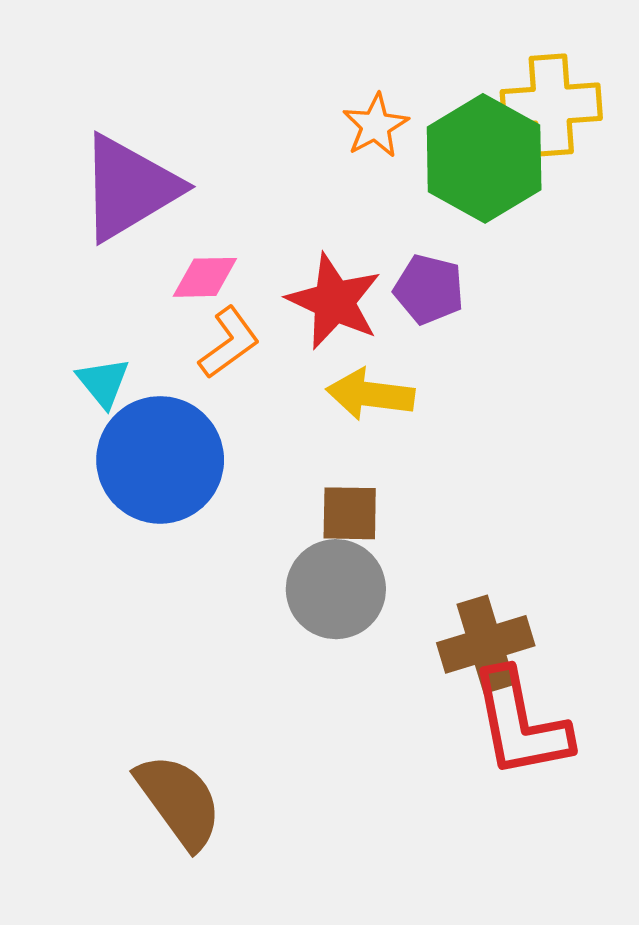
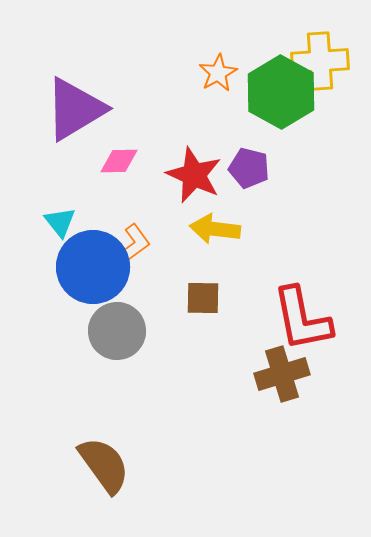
orange L-shape: (229, 343) -> (133, 245), moved
gray circle: (336, 589) -> (117, 331), moved
red L-shape: (520, 724) -> (302, 319), moved

